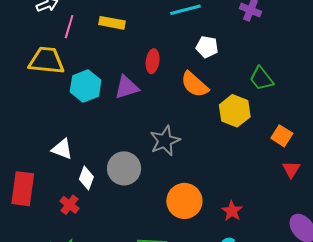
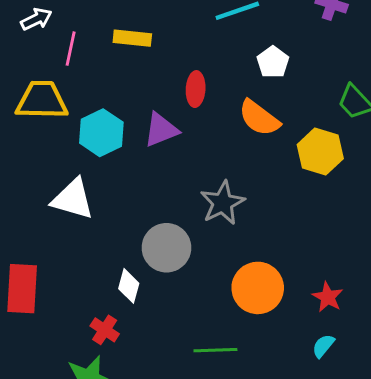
white pentagon: (207, 47) -> (273, 62), turned 30
white triangle: (62, 149) -> (73, 199), moved, size x1.4
white diamond: (86, 178) -> (129, 286), moved
red cross: (70, 205) -> (105, 330), moved

